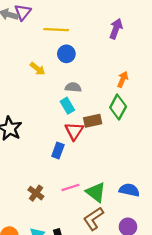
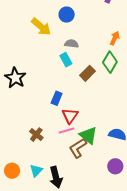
yellow arrow: (38, 69) -> (41, 27), size x1.5
brown rectangle: (93, 121) -> (88, 73), turned -35
red triangle: (74, 131) -> (70, 116), moved
brown L-shape: (93, 219) -> (78, 148), moved

